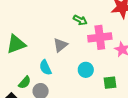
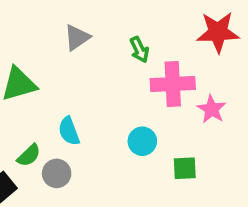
green arrow: (80, 20) -> (139, 50), turned 32
gray triangle: (60, 45) -> (77, 38), moved

